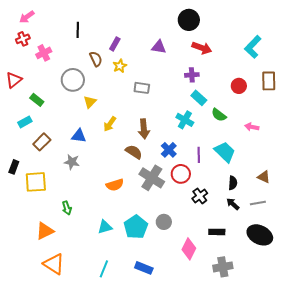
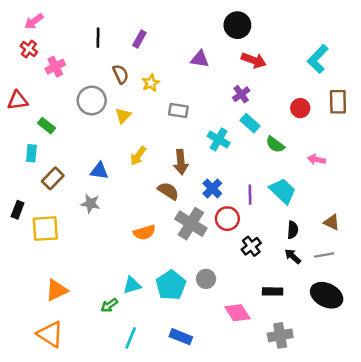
red cross: (23, 39) -> (29, 49), turned -32
purple rectangle: (115, 44) -> (139, 39), moved
purple cross: (192, 75) -> (241, 94), turned -32
red triangle: (14, 80) -> (18, 100), turned 30
yellow triangle: (90, 102) -> (123, 116), moved
cyan cross: (185, 120) -> (219, 139), moved
cyan rectangle: (25, 122) -> (31, 153), turned -56
green arrow: (67, 208) -> (109, 305), moved, turned 72
pink diamond: (189, 249) -> (237, 313), turned -60
orange triangle: (54, 264) -> (50, 334), moved

